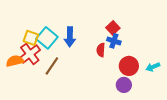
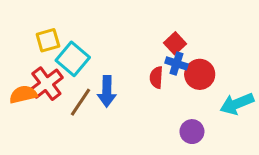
blue arrow: (70, 37) -> (107, 91), moved
yellow square: (31, 38) -> (48, 40), moved, turned -35
red circle: (129, 66) -> (200, 74), moved
cyan arrow: (153, 67) -> (237, 104), size x1.5

